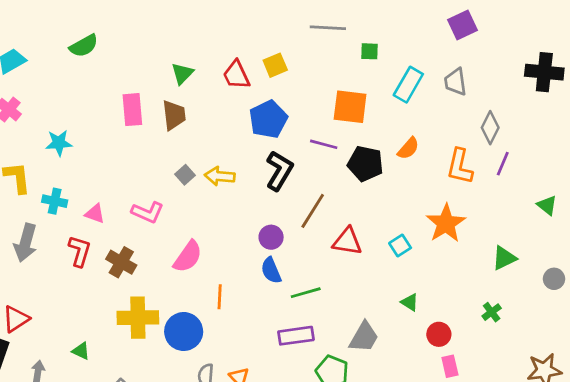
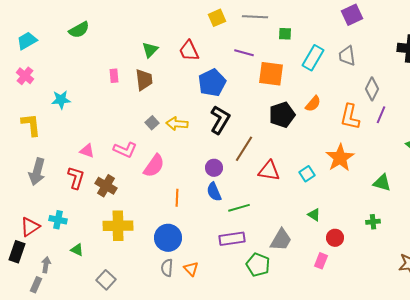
yellow square: (275, 65) -> (217, 18), moved
pink rectangle: (132, 110) -> (114, 76), size x0.6
purple line: (324, 144) -> (244, 53), moved
black pentagon: (365, 164) -> (282, 115), turned -30
cyan cross: (55, 201) -> (58, 220), moved
pink semicircle: (188, 257) -> (154, 166), moved
green triangle: (504, 258) -> (382, 183), turned 42
orange line: (220, 297) -> (177, 198), moved
green cross: (492, 312) -> (373, 222), turned 32
blue circle: (184, 332) -> (168, 238), moved
pink rectangle: (450, 366) -> (321, 261), moved, turned 35

